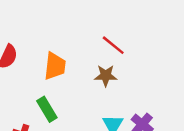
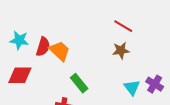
orange trapezoid: (55, 66) -> (60, 51), moved, turned -45

